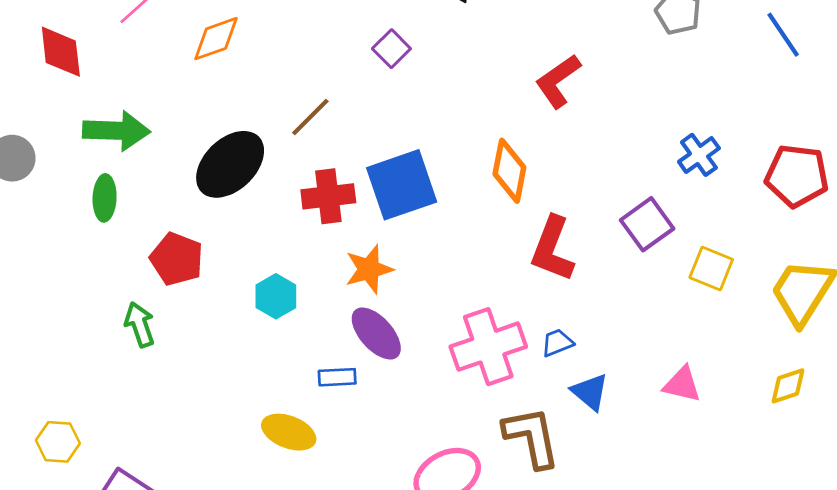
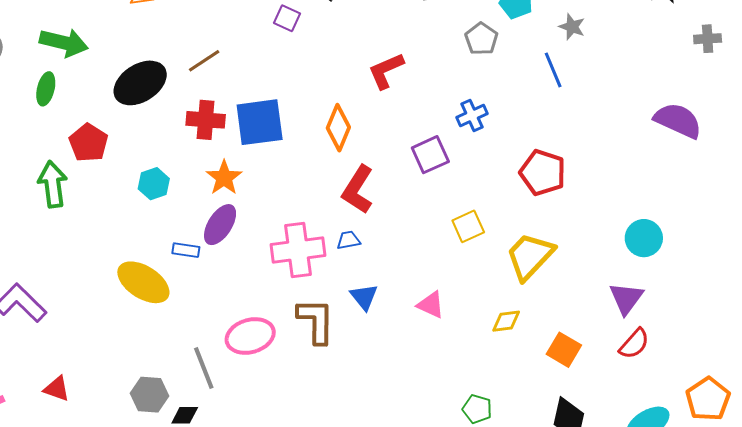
purple square: (391, 49) -> (287, 18), moved, turned -32
blue cross: (699, 155) -> (472, 115), moved
purple square: (647, 224) -> (430, 155), moved
orange star: (369, 269) -> (224, 178), turned -30
yellow square: (711, 269) -> (468, 226), turned 32
green arrow: (140, 325) -> (53, 184), size x1.4
purple ellipse: (376, 333) -> (220, 225), turned 63
blue trapezoid: (557, 343) -> (348, 240), moved
yellow ellipse: (289, 432) -> (143, 282), size x1.4

